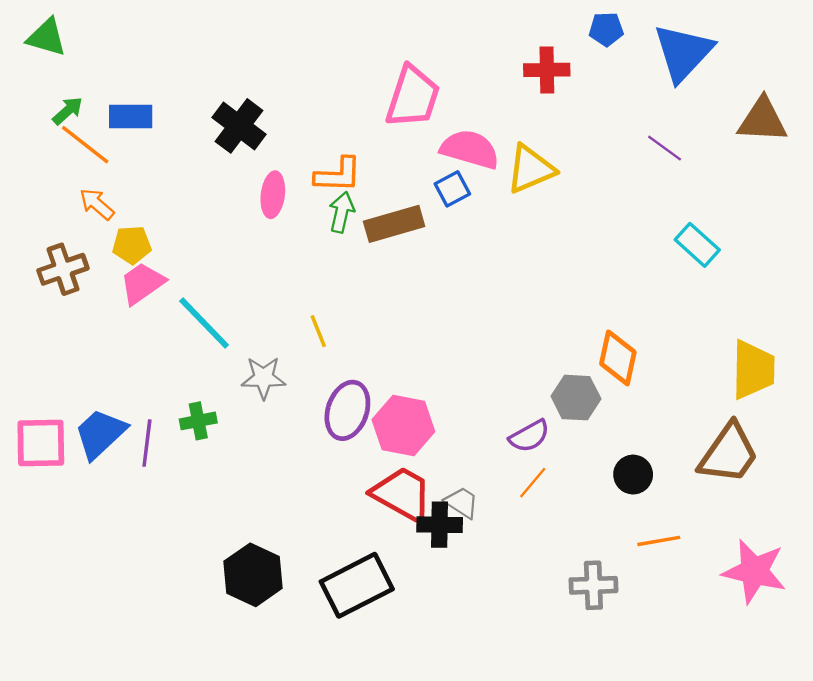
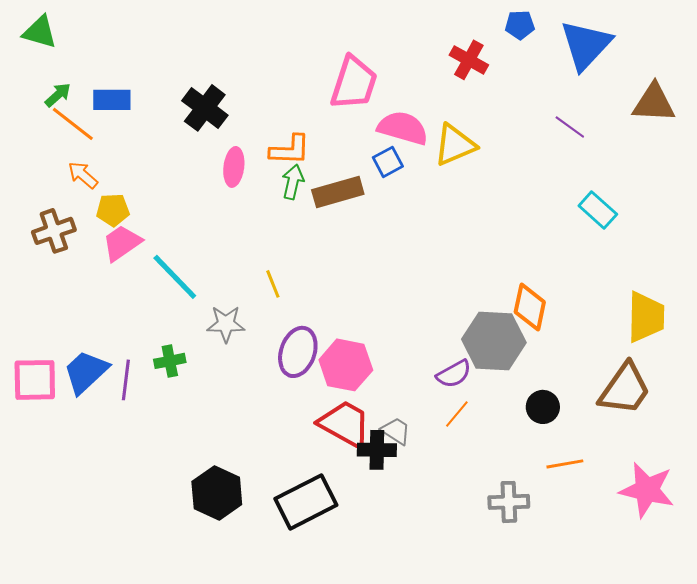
red cross: (547, 70) -> (469, 60), turned 30
gray hexagon: (576, 398) -> (494, 341), size x1.5

